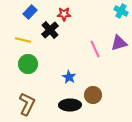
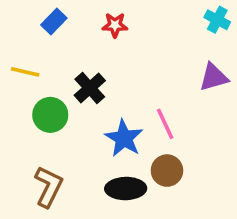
black cross: (50, 30) -> (90, 88), moved
yellow line: (23, 40) -> (25, 72), moved
pink line: (95, 49) -> (165, 124), moved
blue star: (69, 77) -> (124, 138), size x1.5

